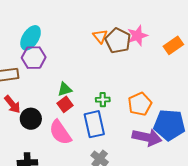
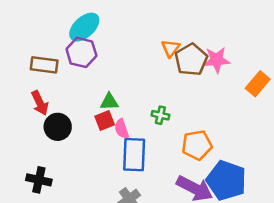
orange rectangle: (173, 45) -> (258, 84), turned -30
green cross: (103, 100) -> (160, 115), moved
pink semicircle: (60, 132) -> (122, 129), moved, size x0.6

